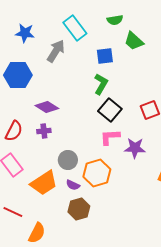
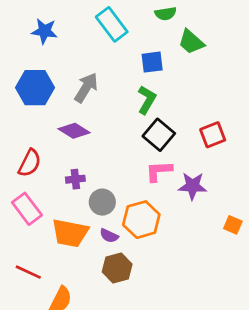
gray arrow: (56, 51) -> (86, 88), moved
purple cross: (44, 131) -> (75, 179), moved
orange trapezoid: (44, 183) -> (70, 233), turned 44

